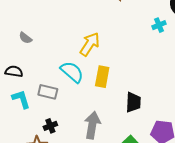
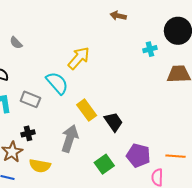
yellow rectangle: (102, 77) -> (87, 110), moved, turned -55
black trapezoid: (133, 102) -> (114, 122), turned -45

